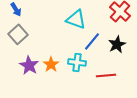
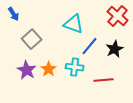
gray square: (18, 34) -> (32, 39), moved

